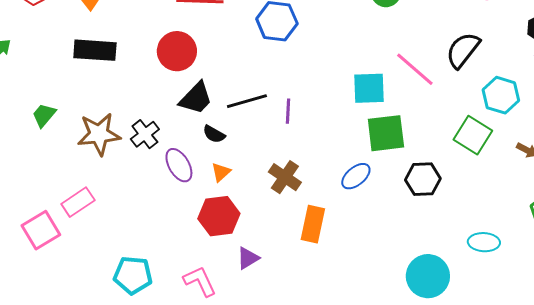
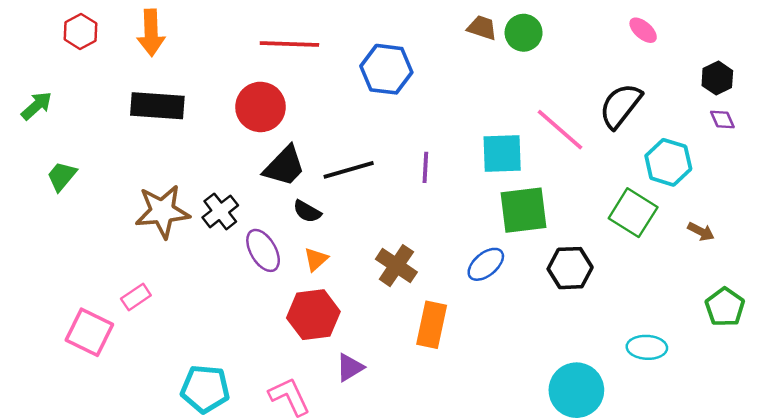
purple line: (288, 111) -> (425, 167), moved
green trapezoid: (44, 115) -> (62, 176), moved
pink rectangle: (78, 202) -> (136, 297), size x0.7
pink square: (41, 230) -> (89, 332), turned -33

